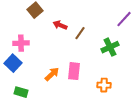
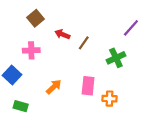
pink cross: (21, 43) -> (31, 50), moved
pink rectangle: (74, 71) -> (88, 86), moved

